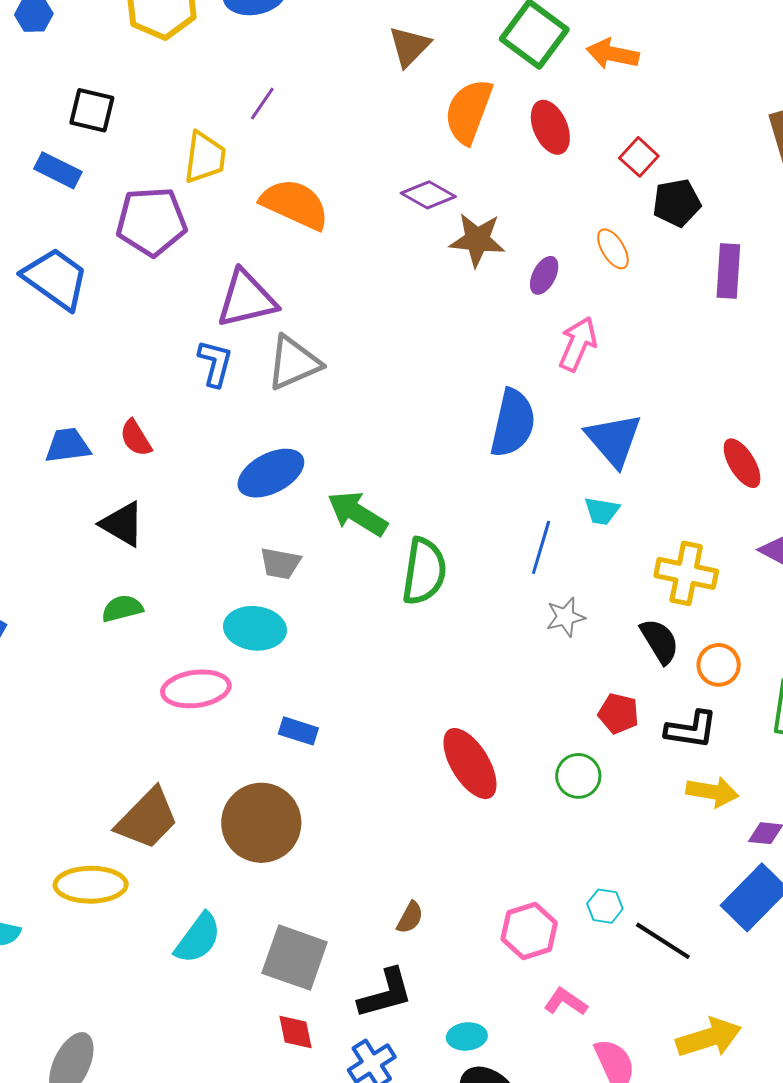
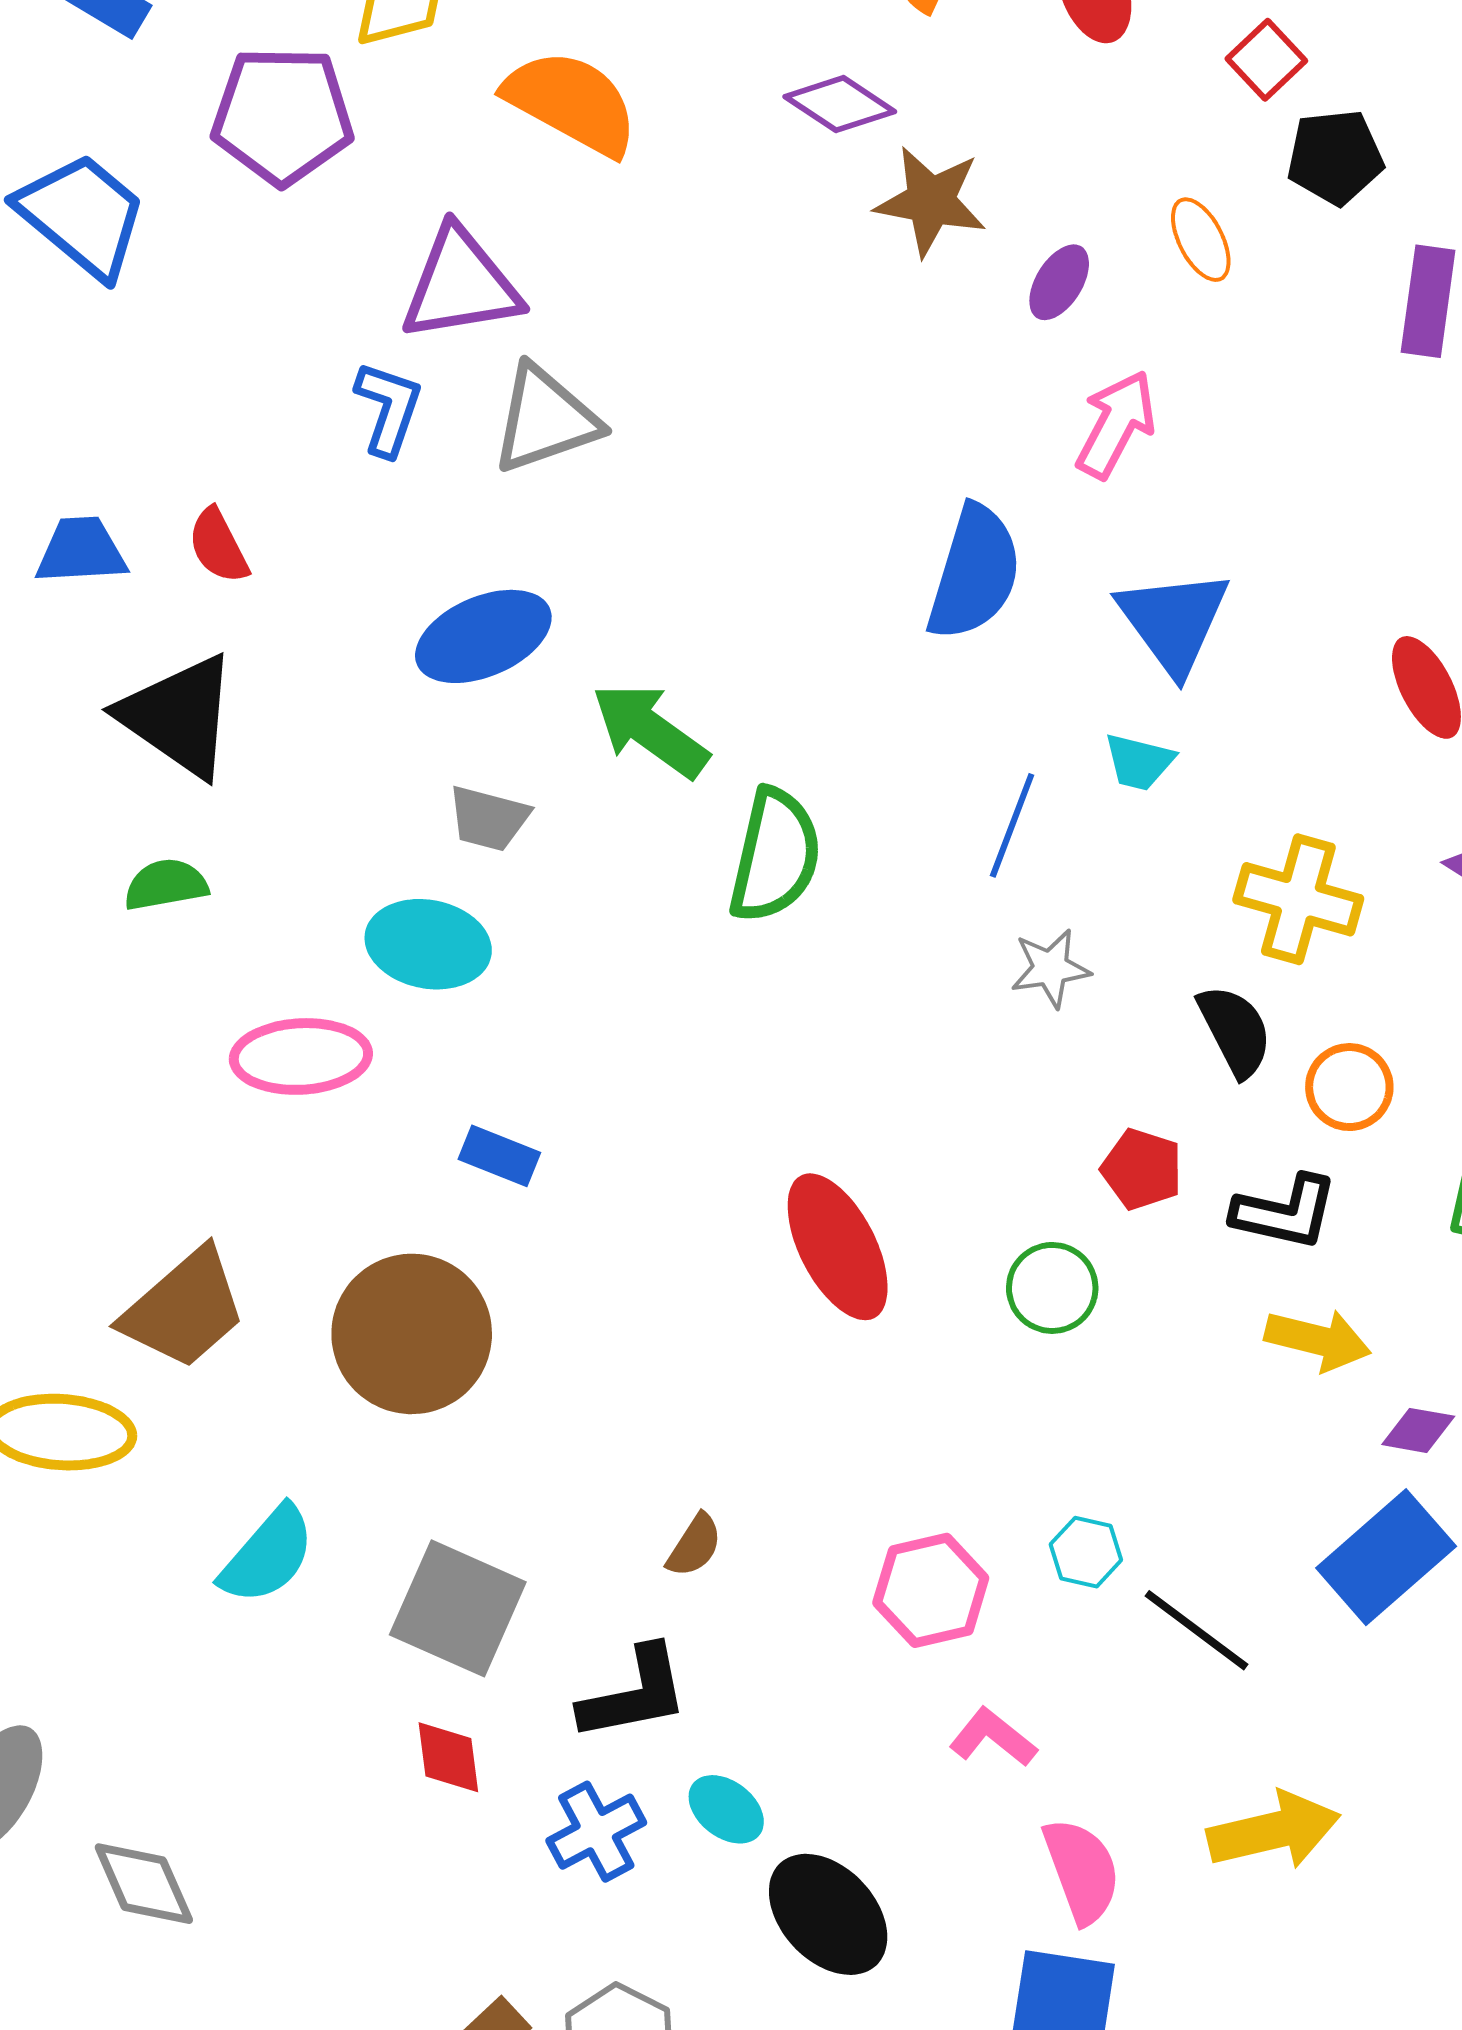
black triangle: (122, 524) -> (179, 716), size x1.4
cyan ellipse: (467, 1036) -> (726, 1809), moved, turned 39

